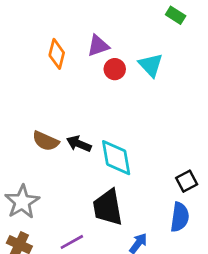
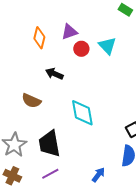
black arrow: (79, 144) -> (54, 74), moved
black trapezoid: (108, 207) -> (49, 144), moved

